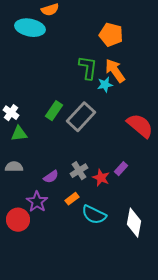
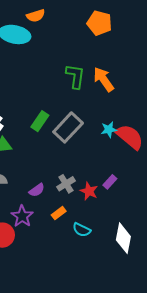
orange pentagon: (111, 35) -> (99, 23), moved
cyan star: (105, 85) -> (109, 130), moved
cyan semicircle: (94, 215) -> (82, 230), size x0.7

